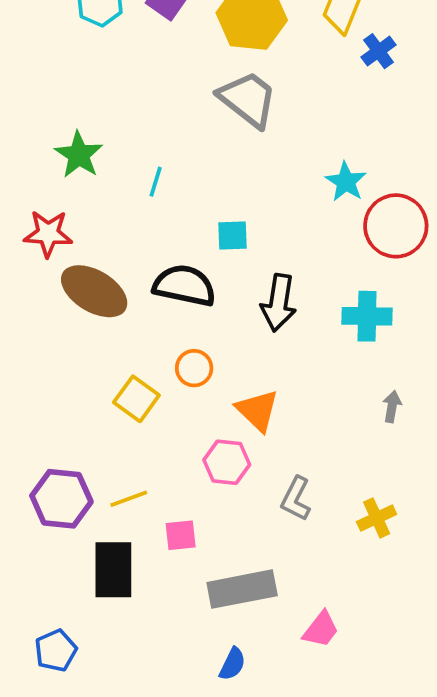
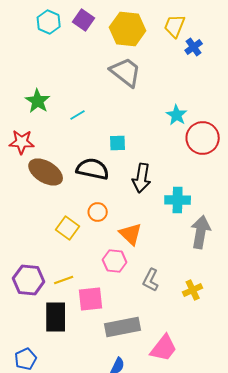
cyan line: (156, 182) -> (78, 115), turned 42
cyan cross: (367, 316) -> (178, 200), moved
gray arrow: (392, 407) -> (201, 232), size x2.0
pink square: (181, 535) -> (91, 299), size x1.5
pink trapezoid: (321, 629) -> (164, 348), size x1.4

